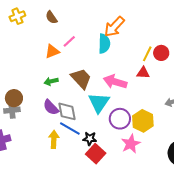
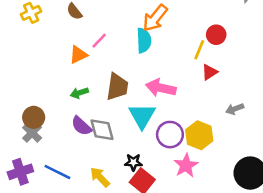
red circle: (161, 53) -> (216, 35), moved
red triangle: (143, 73) -> (210, 72), moved, turned -32
brown trapezoid: (81, 79) -> (117, 87), turned 55
gray cross: (12, 110) -> (32, 133), turned -35
blue line: (70, 128) -> (57, 172), moved
yellow arrow: (54, 139) -> (100, 177), moved, turned -42

